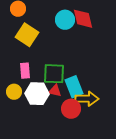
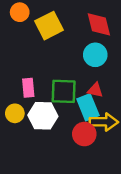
cyan circle: (65, 20) -> (95, 55), moved
yellow square: (27, 35) -> (49, 26), moved, turned 30
red triangle: (55, 91) -> (95, 90), moved

